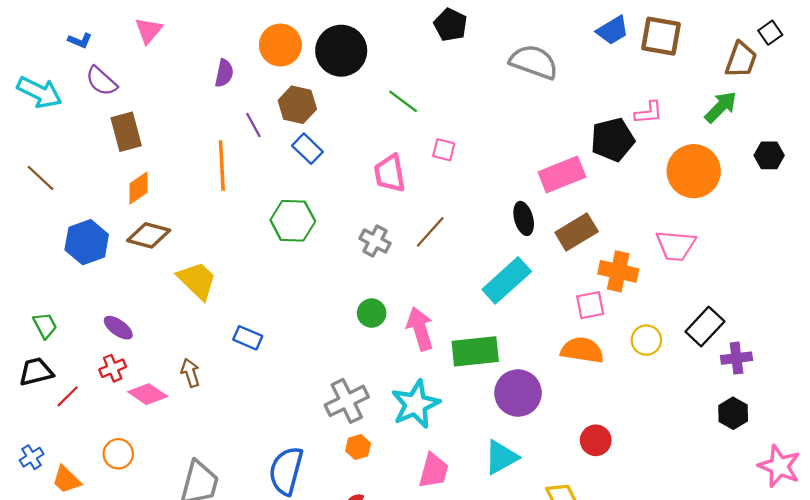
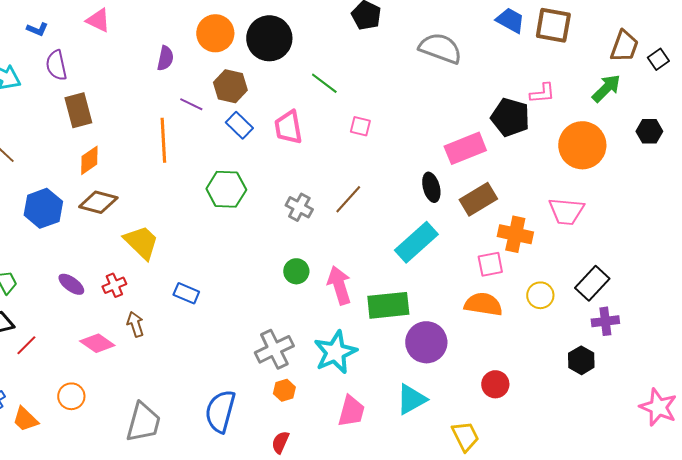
pink triangle: (149, 30) -> (98, 20), turned -44
blue trapezoid: (613, 30) -> (510, 20), turned -120
black square: (770, 33) -> (658, 59), moved
purple semicircle: (101, 81) -> (56, 65), turned 36
purple line: (253, 125) -> (191, 104), turned -35
black pentagon: (613, 140) -> (510, 117), turned 30
pink trapezoid: (390, 173) -> (288, 127), moved
purple cross: (736, 358) -> (605, 321), moved
red cross: (113, 368) -> (114, 285), moved
black hexagon: (733, 413) -> (581, 360), moved

